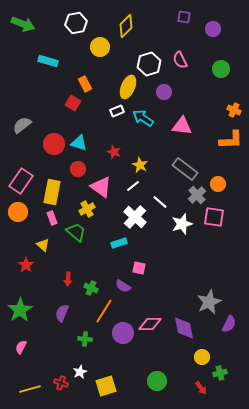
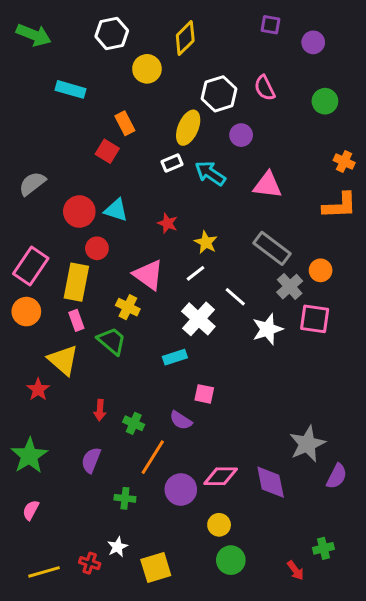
red circle: (78, 169) -> (97, 248), moved
yellow cross: (87, 209) -> (128, 307), turned -35
yellow triangle: (43, 245) -> (63, 360), size x1.6
yellow circle: (202, 357) -> (219, 525), moved

